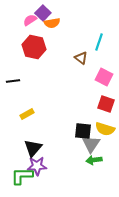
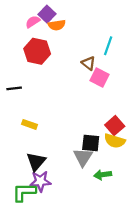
pink square: (104, 77) -> (99, 77), moved
red square: (106, 104) -> (115, 126), moved, turned 30
yellow rectangle: (27, 114) -> (29, 124), turned 48
gray triangle: (91, 144) -> (83, 157), moved

